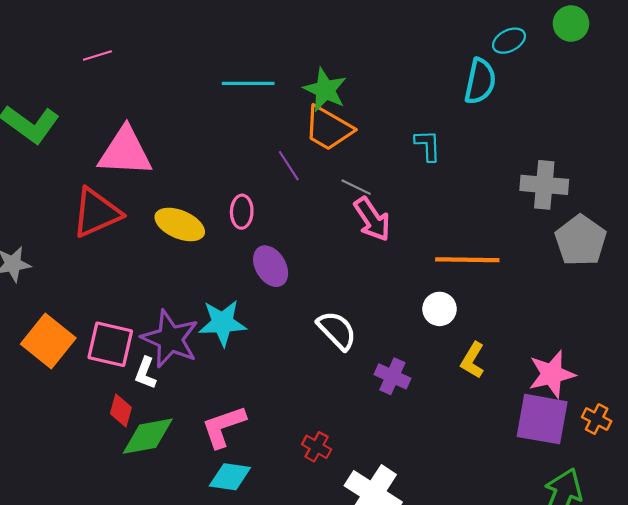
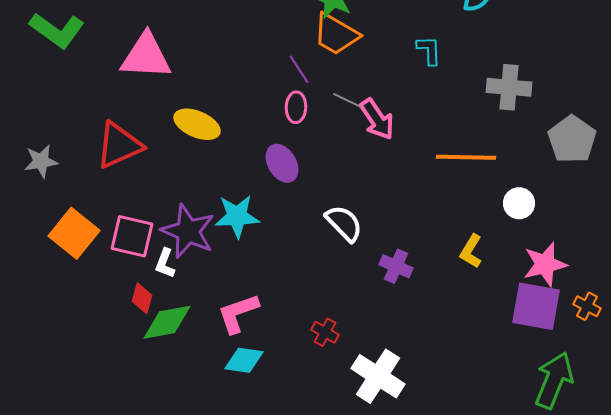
gray cross: (544, 185) -> (509, 87), moved
gray line: (356, 187) -> (347, 100), moved
pink ellipse: (242, 212) -> (296, 107), moved
red triangle: (96, 213) -> (119, 145), moved
white circle: (439, 309) -> (519, 203), moved

